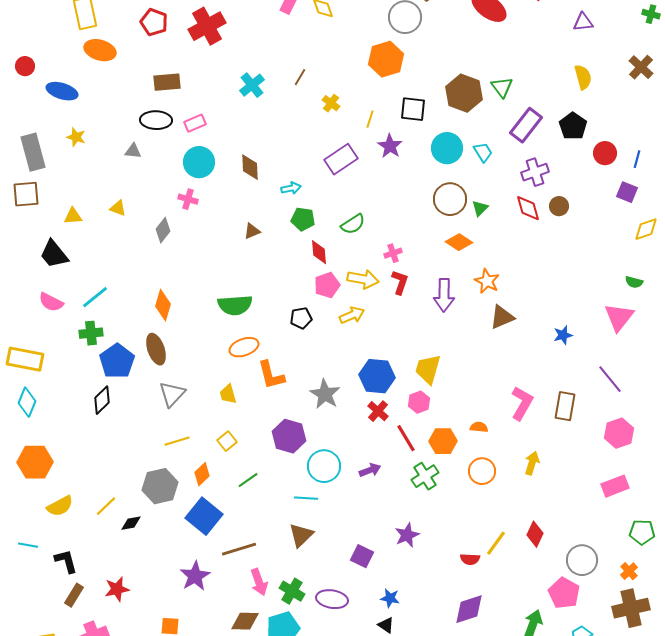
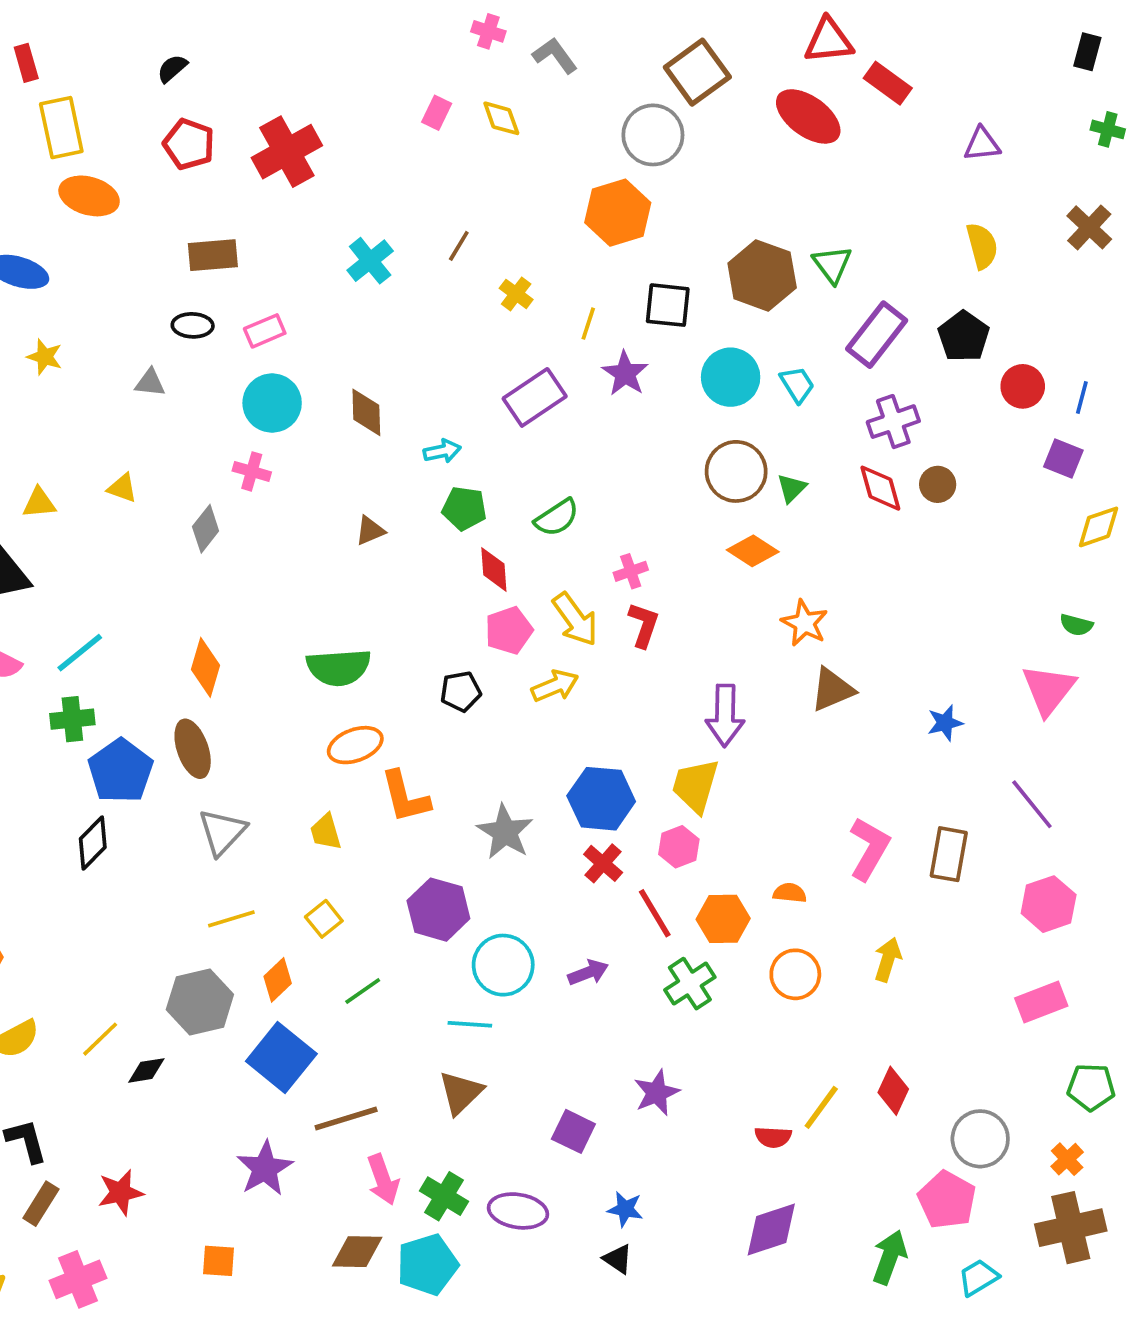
black ellipse: (156, 120) -> (193, 325), size x0.7
yellow arrow: (363, 279) -> (575, 619), turned 44
purple arrow: (444, 295) -> (725, 715), moved

